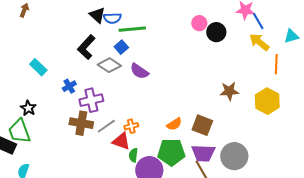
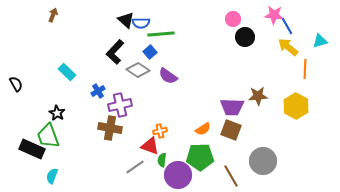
pink circle: (199, 23) -> (233, 19), moved
gray line: (106, 126) -> (135, 167), moved
purple trapezoid: (203, 153) -> (232, 107), moved

